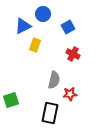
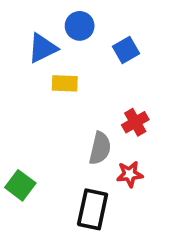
yellow rectangle: (35, 45) -> (65, 83), turned 72
red cross: (73, 54) -> (135, 122), moved, turned 32
green square: (11, 100) -> (20, 185), turned -35

